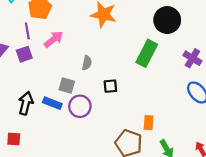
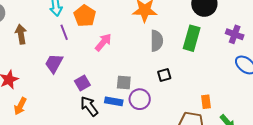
purple line: (27, 31) -> (64, 32), moved
purple square: (24, 54) -> (82, 83), moved
gray semicircle: (87, 63) -> (157, 41), moved, size x1.5
black arrow: (26, 103) -> (89, 106), turned -40

